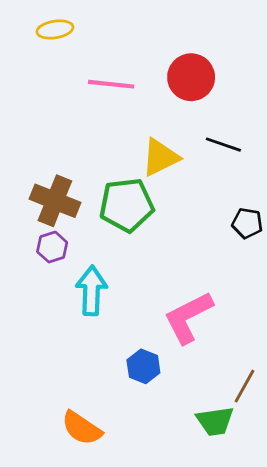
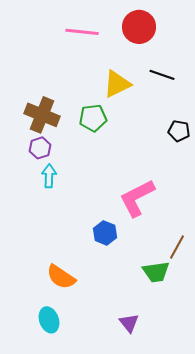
green pentagon: (127, 205) -> (93, 118), size x0.7
cyan arrow: (91, 291) -> (49, 176), moved, size x0.7

